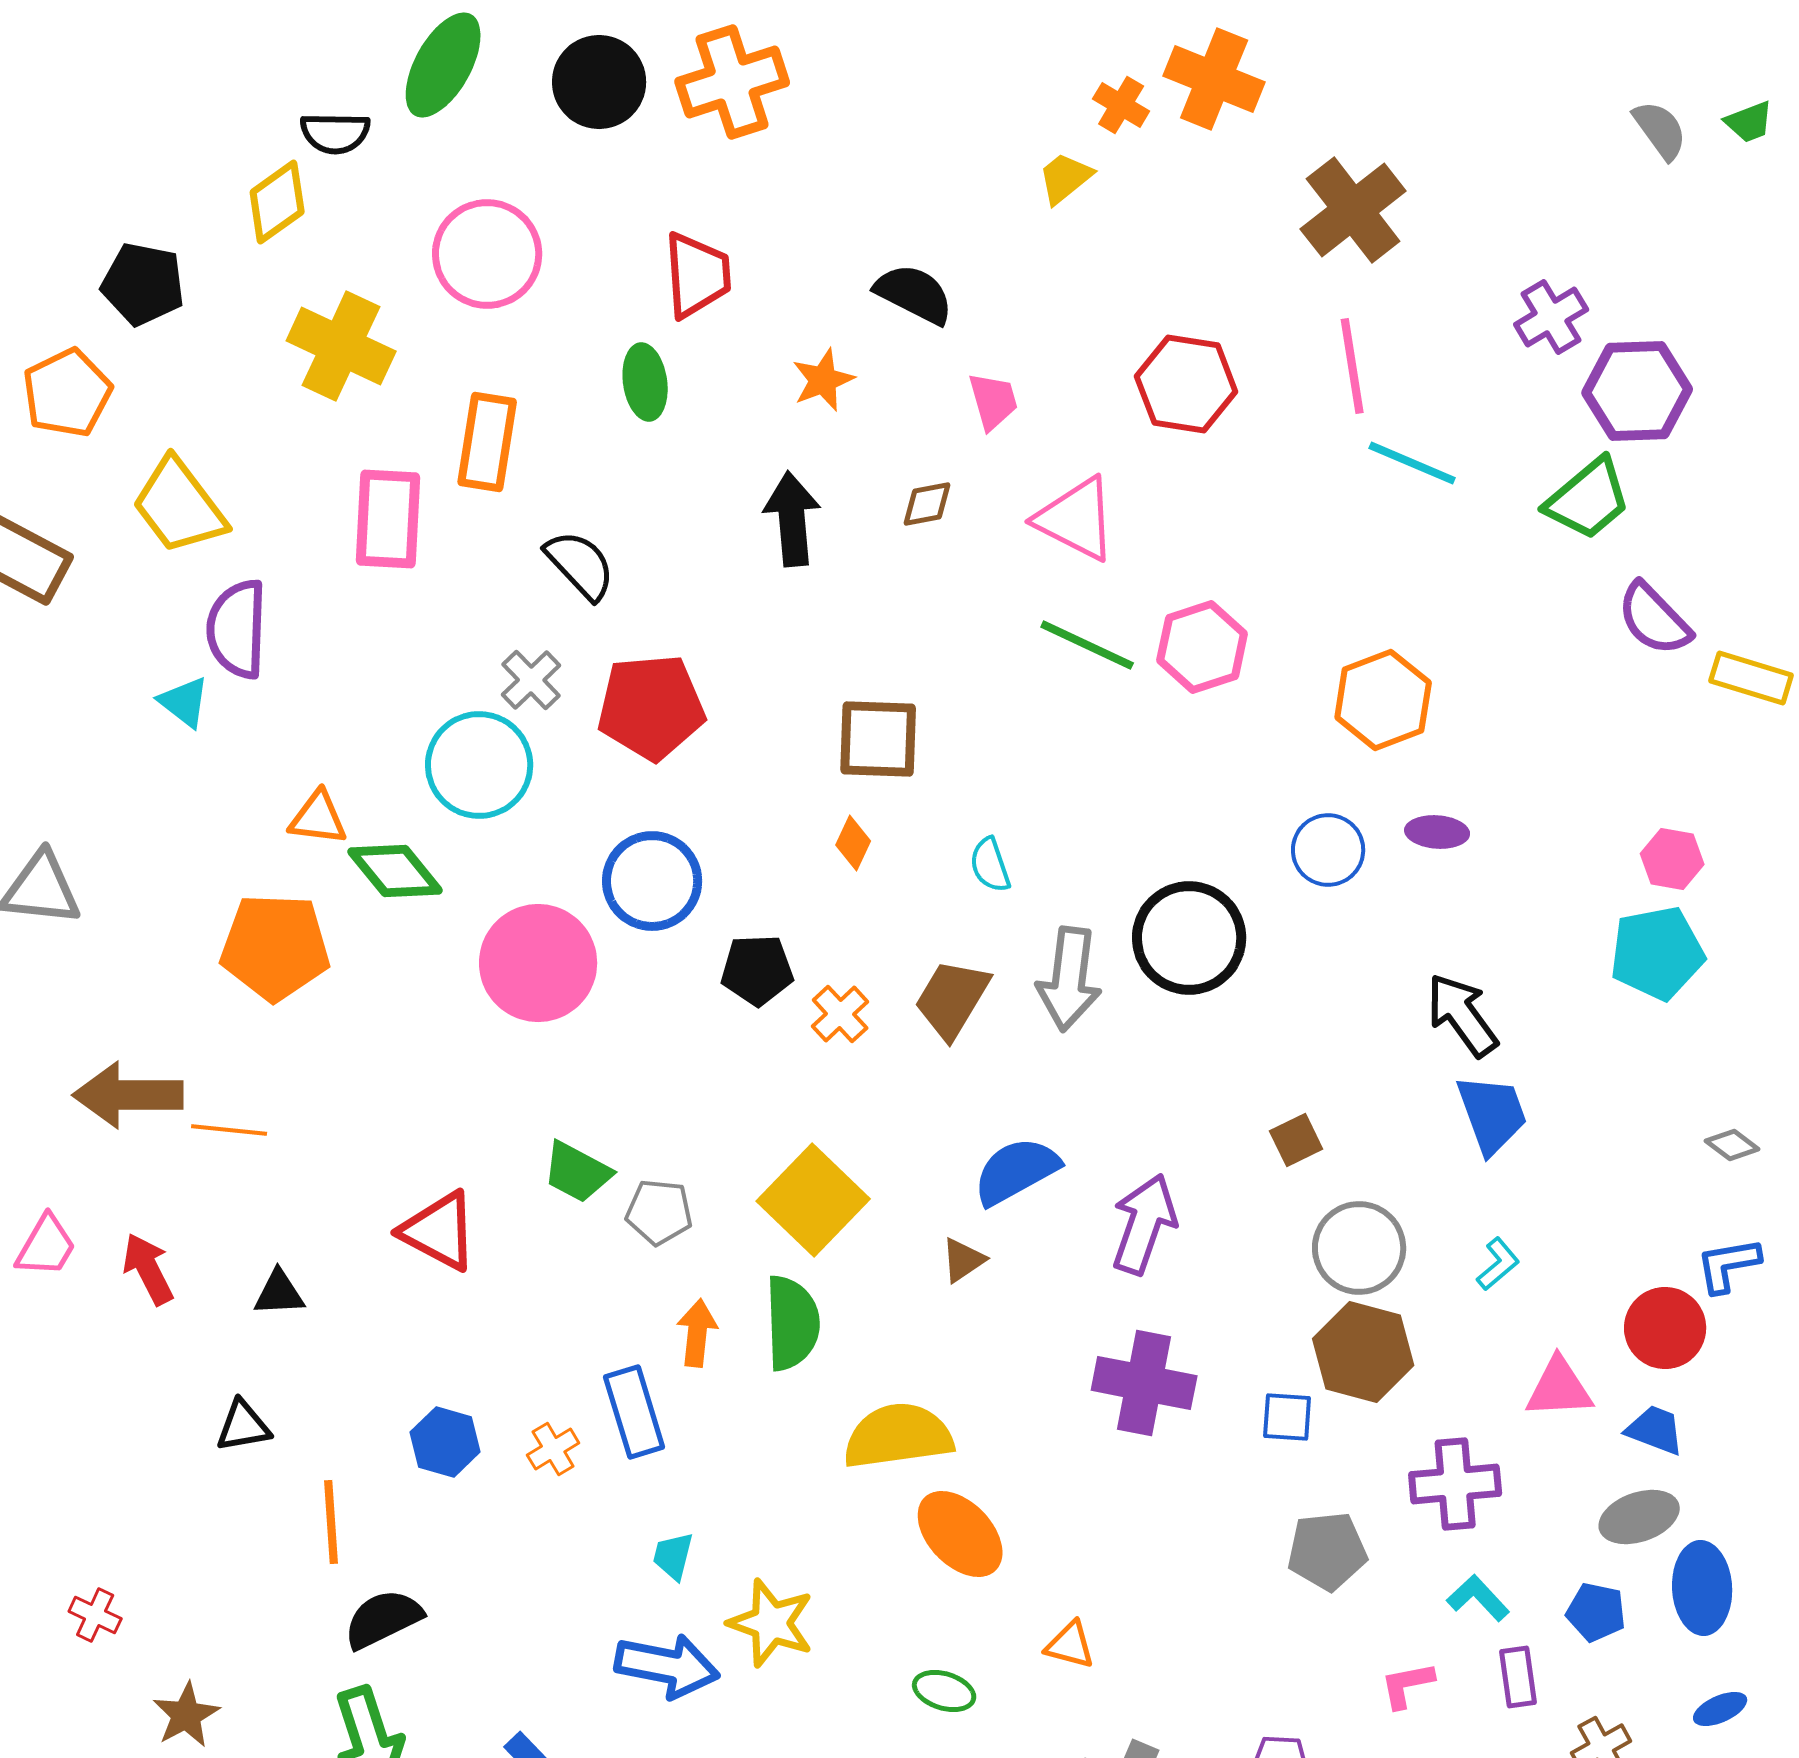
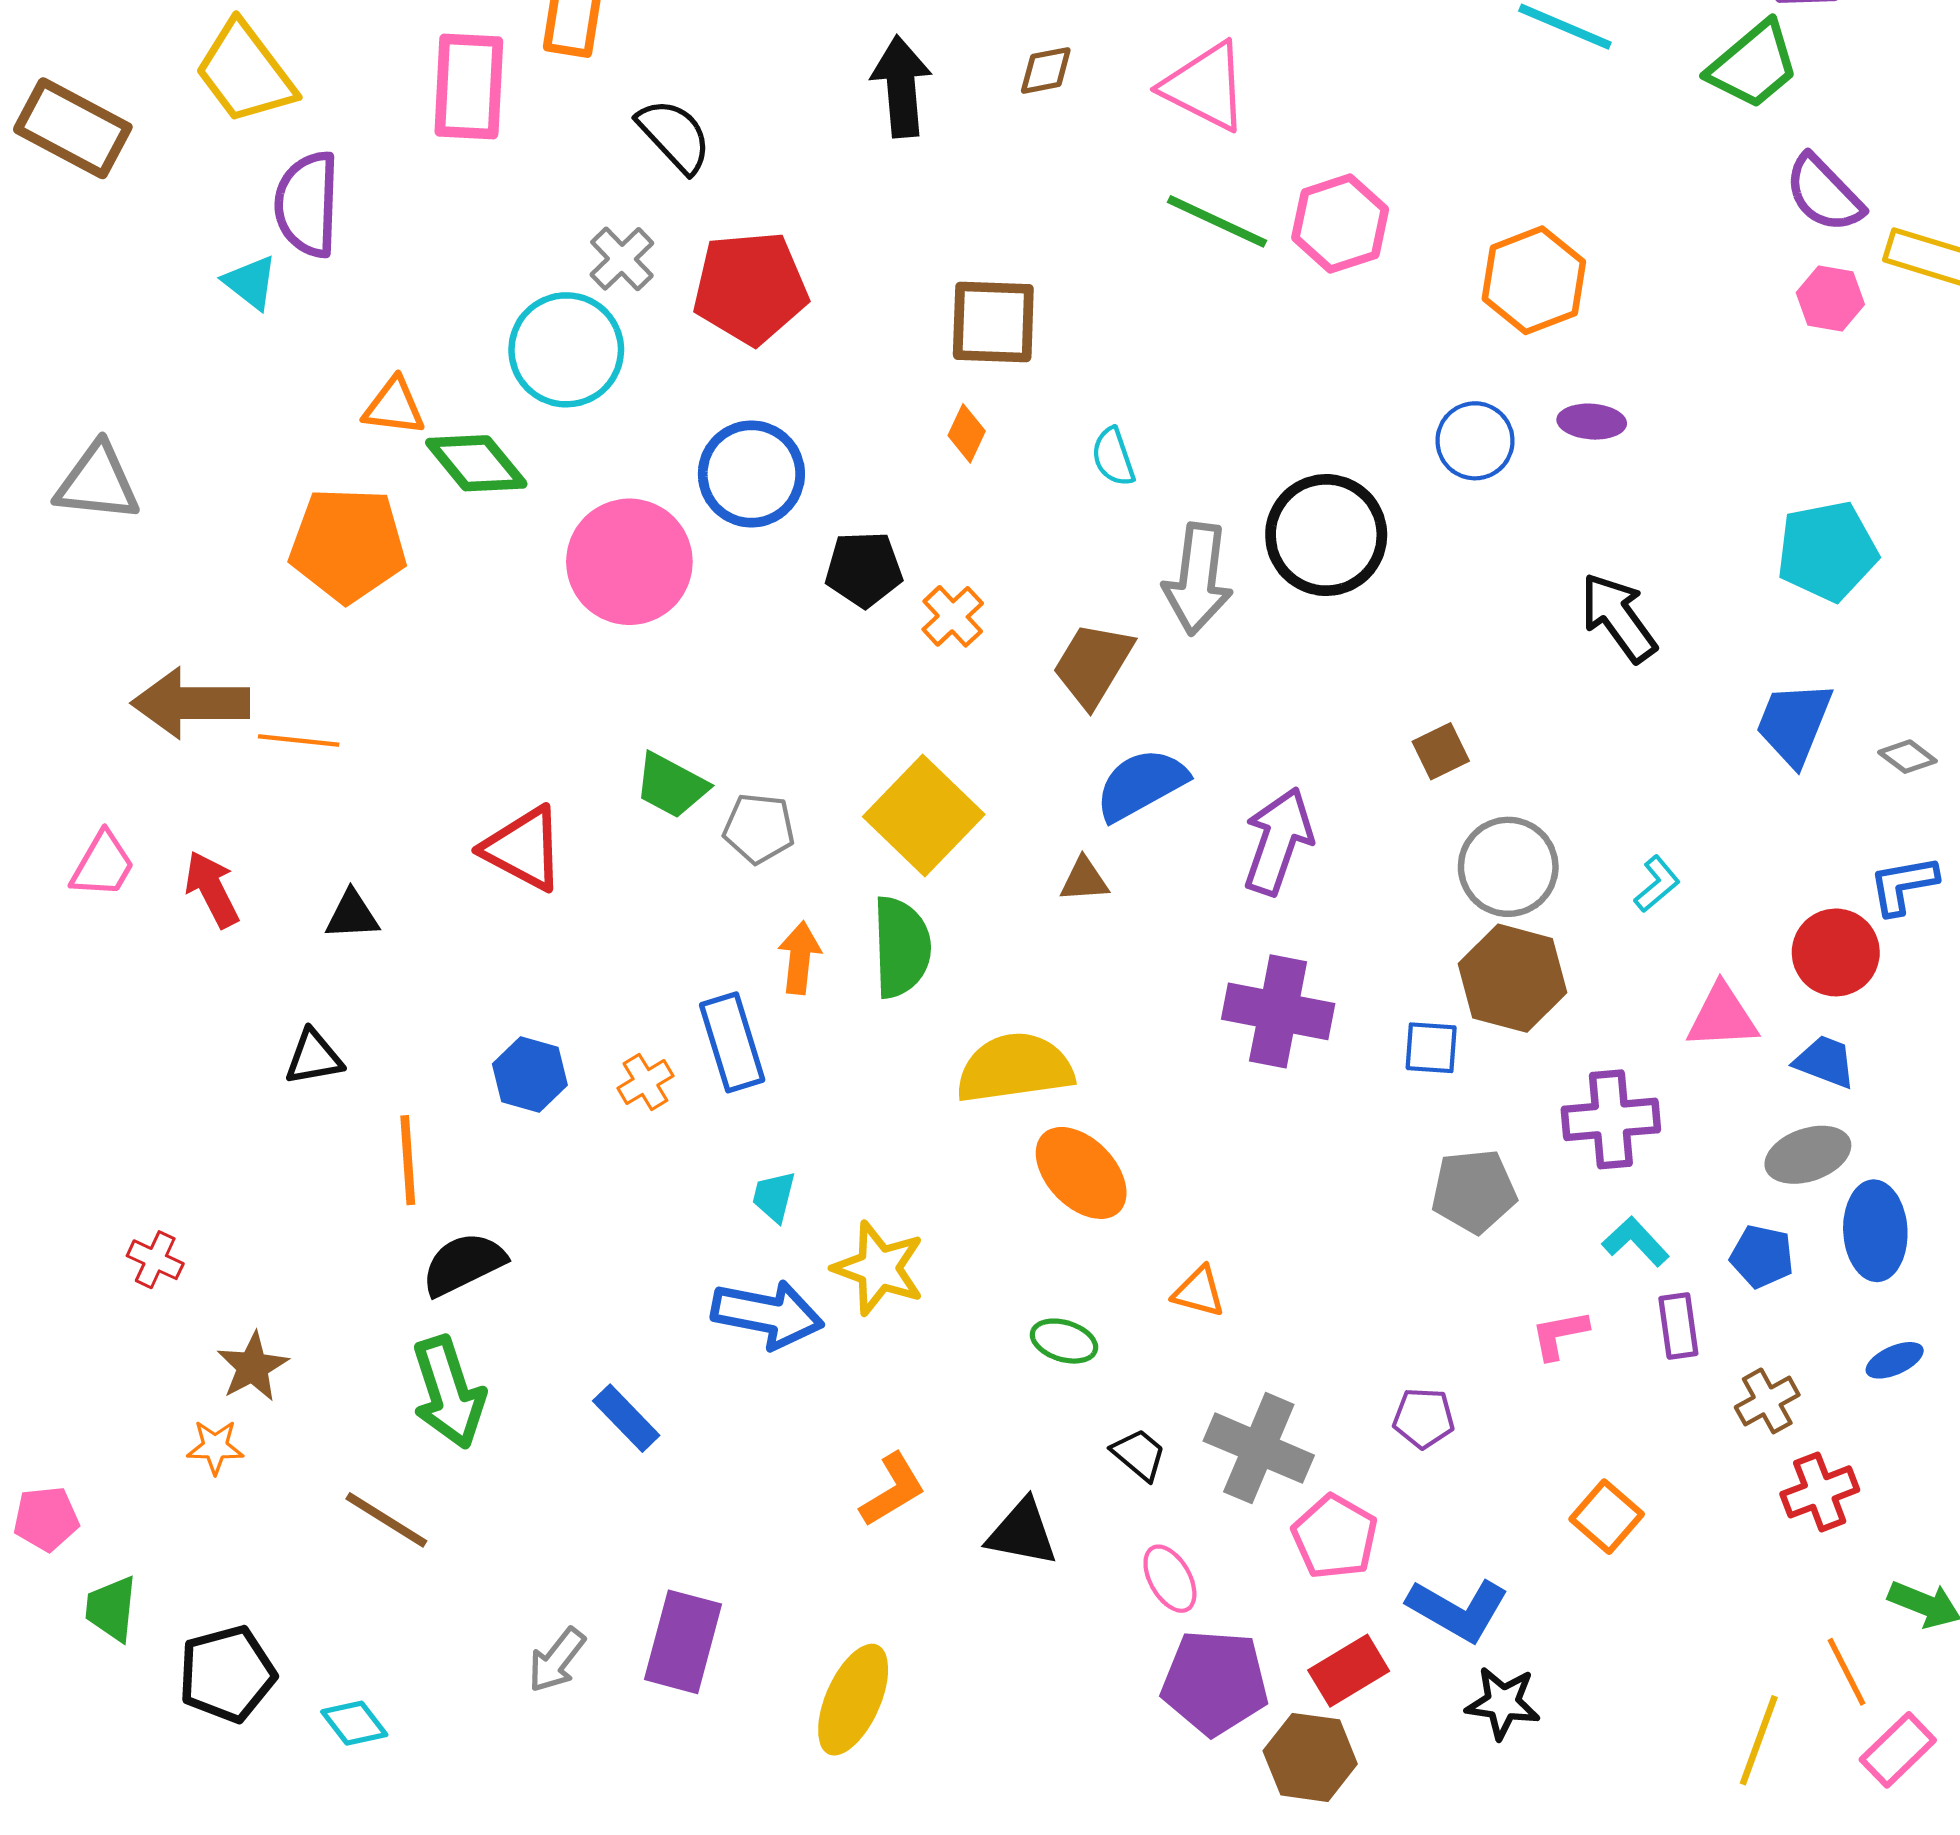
pink hexagon: (1672, 859) -> (1830, 298), moved
brown trapezoid: (952, 999) -> (1093, 665), moved
blue trapezoid: (1492, 1114) -> (1794, 723), moved, turned -138
brown triangle: (963, 1260) -> (1084, 880), turned 30

